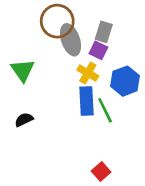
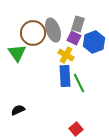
brown circle: (57, 21) -> (33, 33), moved
blue hexagon: (125, 81) -> (94, 42), moved
black semicircle: (24, 120) -> (18, 110), moved

